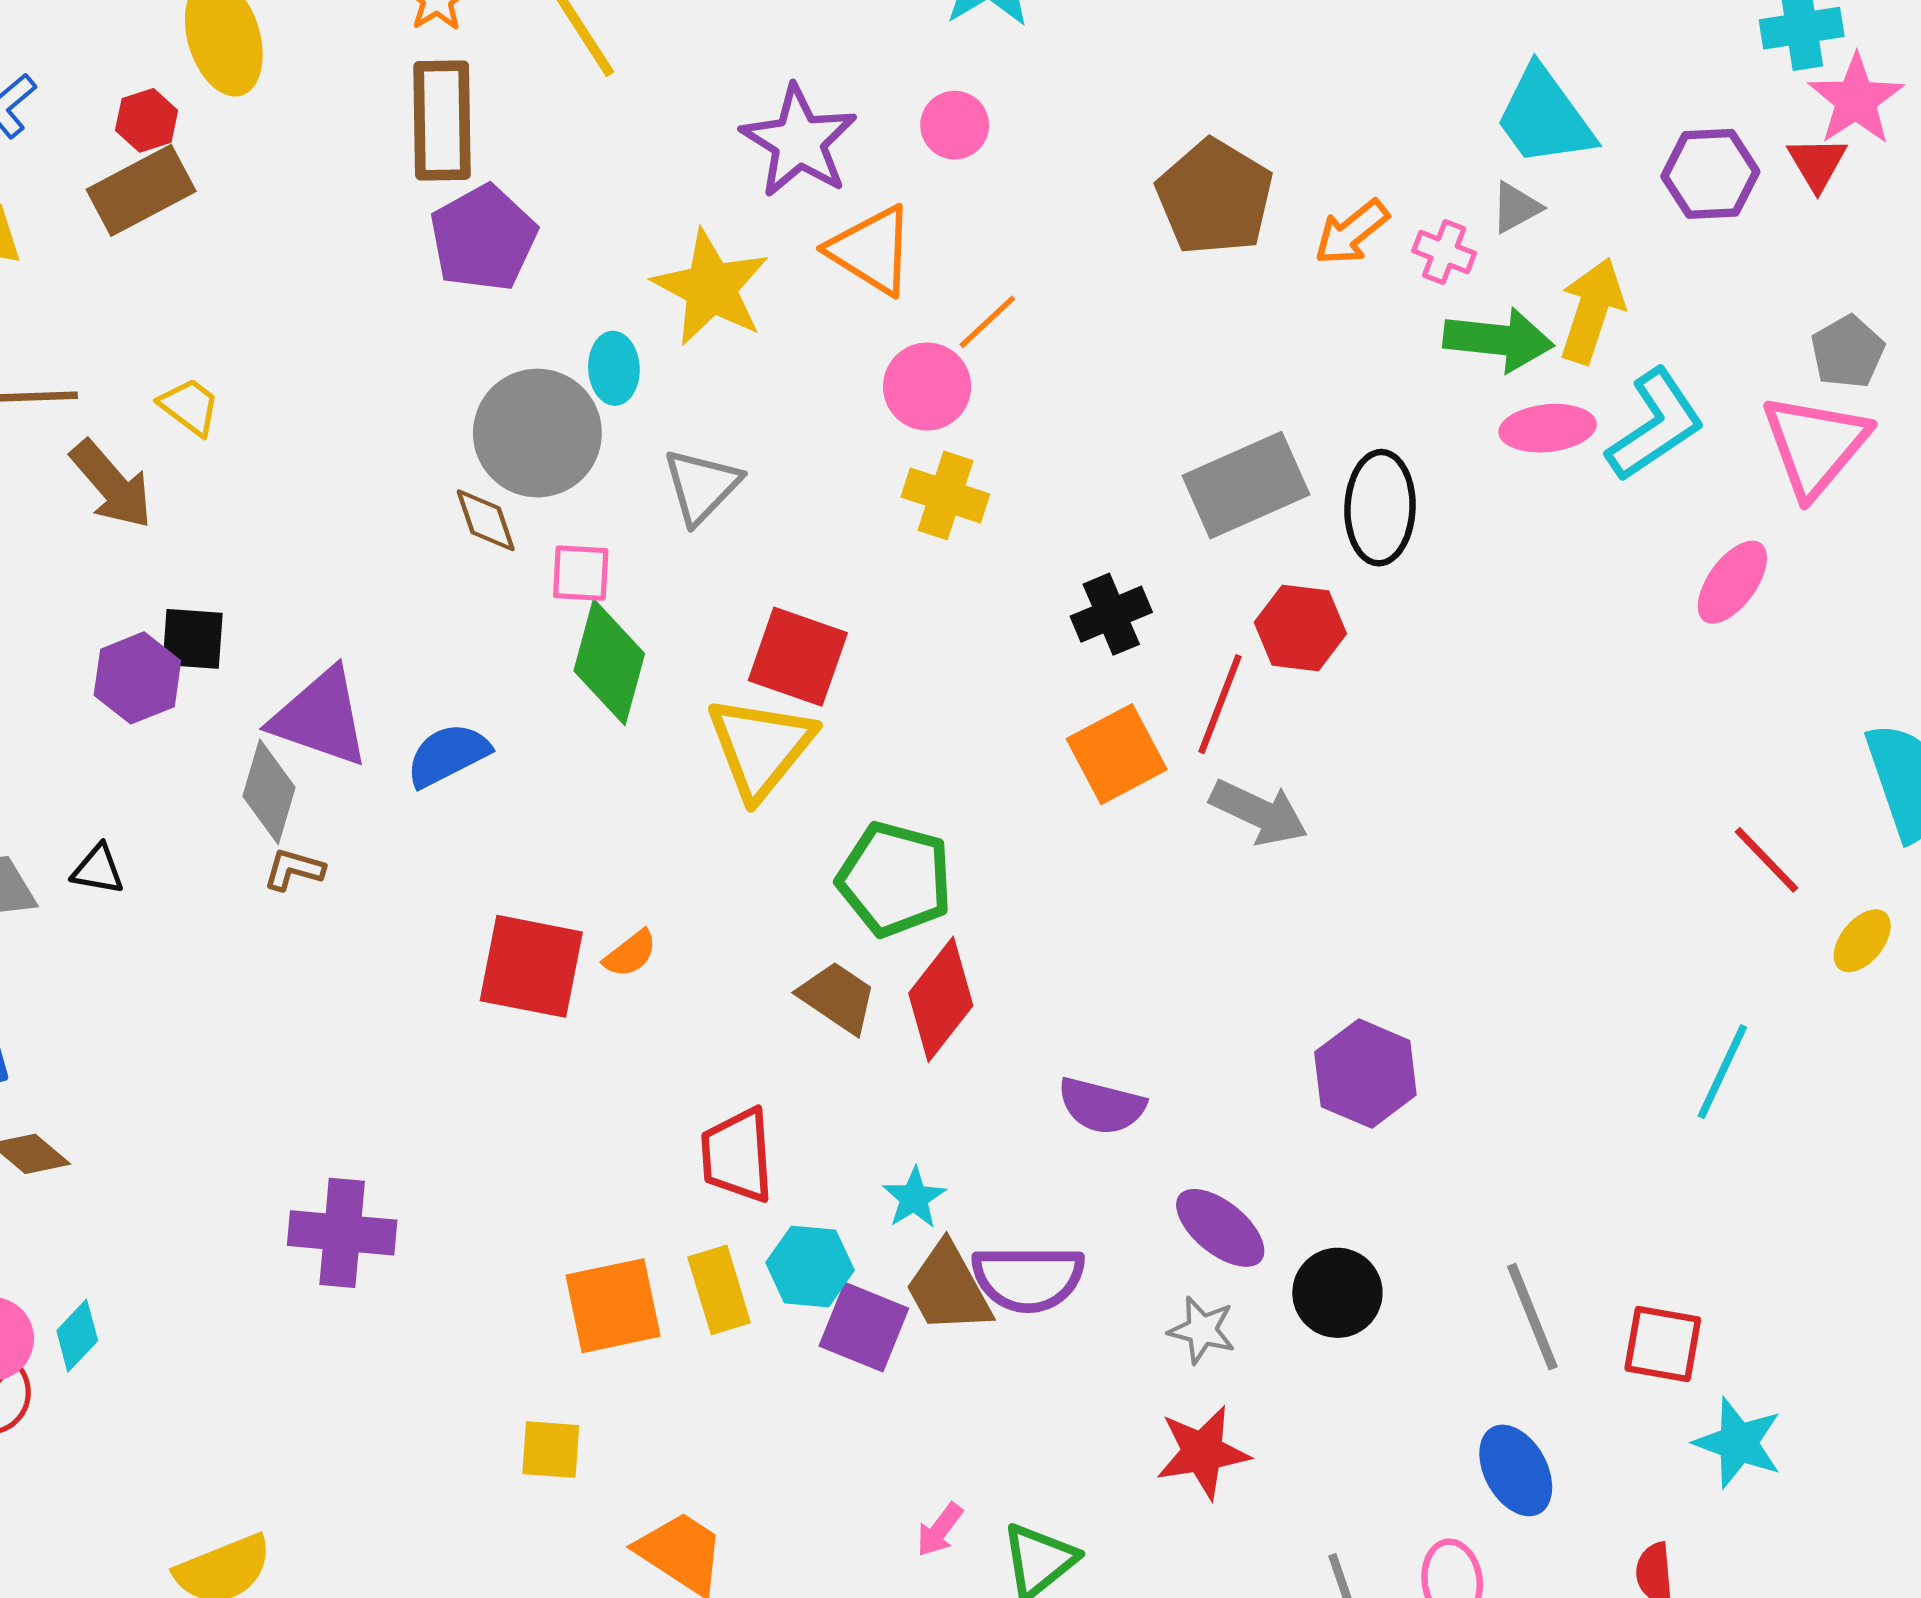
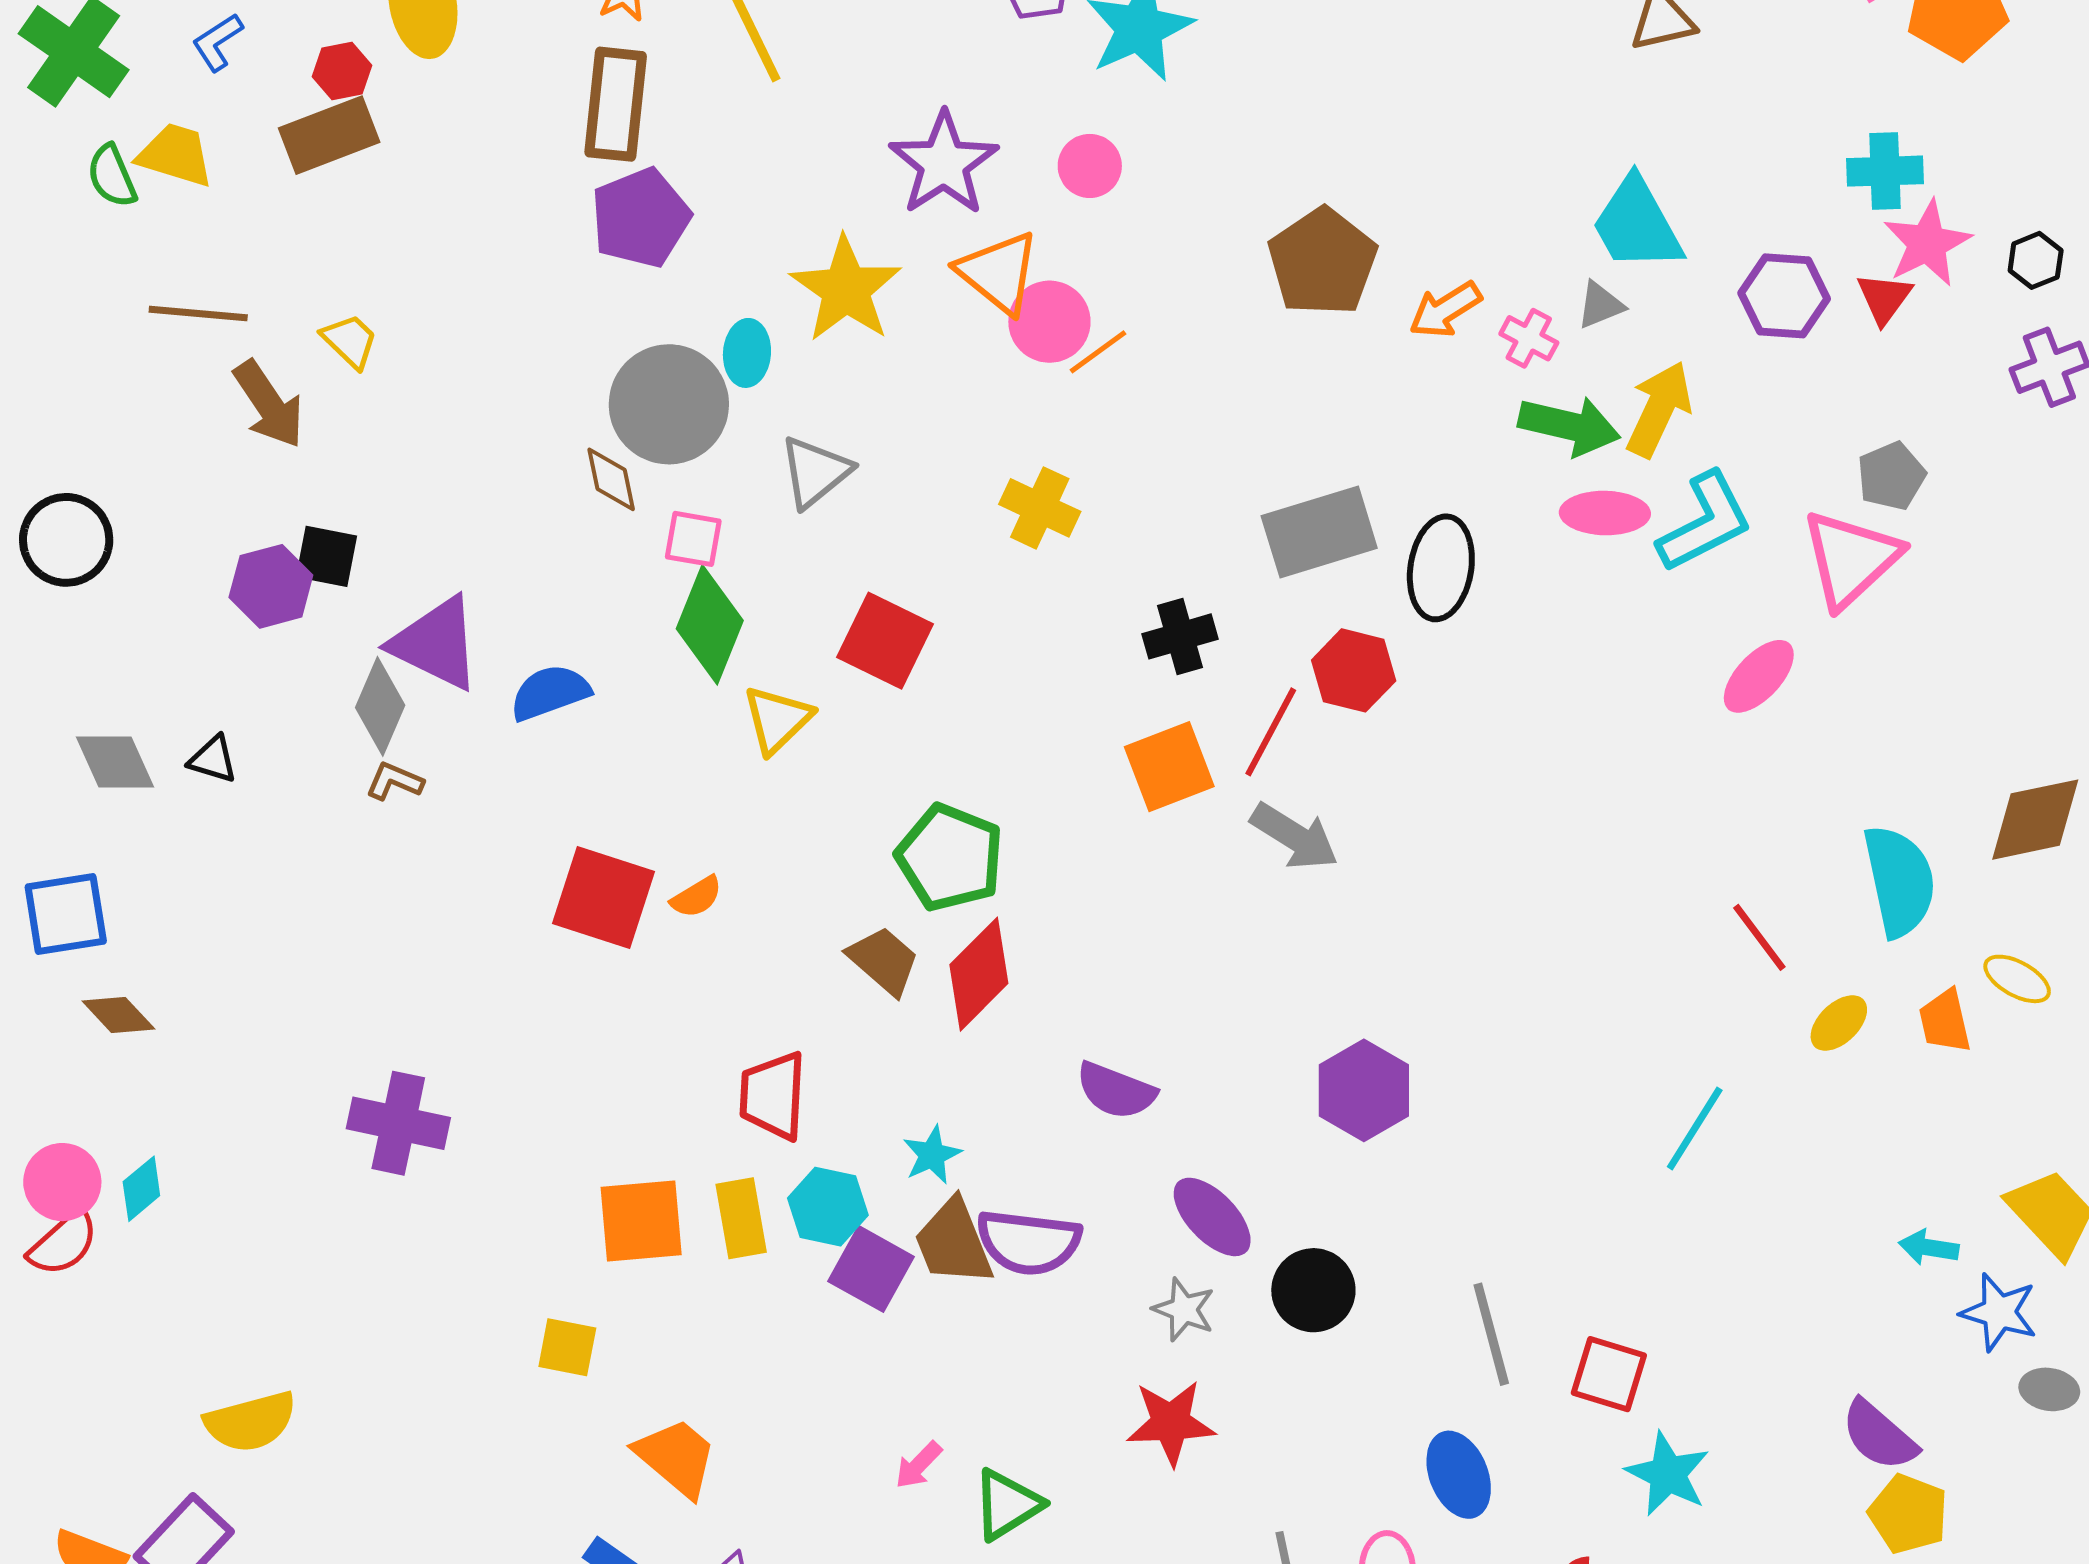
pink circle: (927, 387) -> (1049, 322), moved
yellow triangle: (761, 747) -> (777, 719), moved, size x0.7

